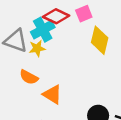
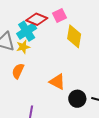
orange semicircle: (29, 77) -> (18, 71), turned 91
orange triangle: (52, 94) -> (57, 82), moved

